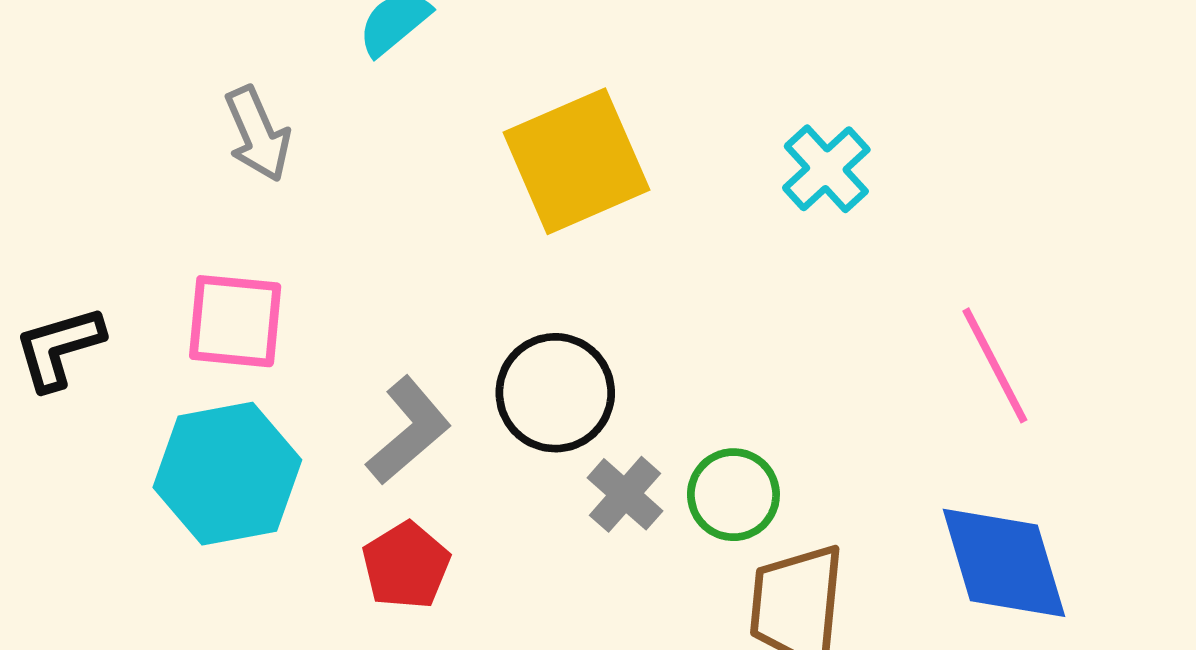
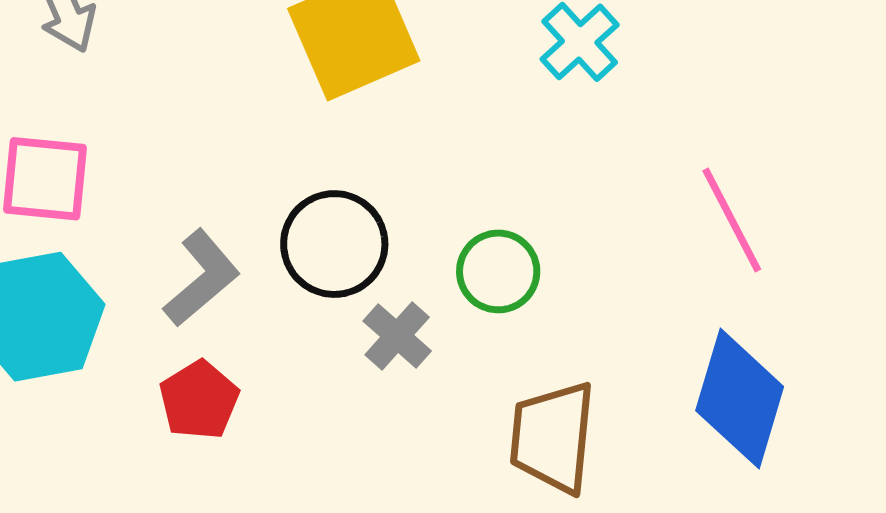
green circle: (733, 495) -> (498, 271), moved
blue diamond: (1004, 563) -> (740, 399), turned 33

